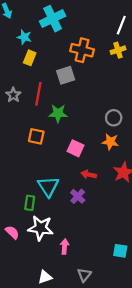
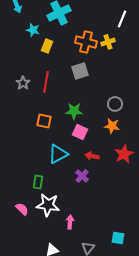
yellow cross: (118, 50) -> (108, 42), moved
yellow rectangle: (30, 58) -> (47, 46), moved
gray square: (66, 75) -> (80, 71), moved
green star: (58, 113) -> (74, 111), moved
cyan triangle: (48, 187) -> (58, 154), moved, turned 35
cyan square: (120, 251) -> (118, 238), moved

